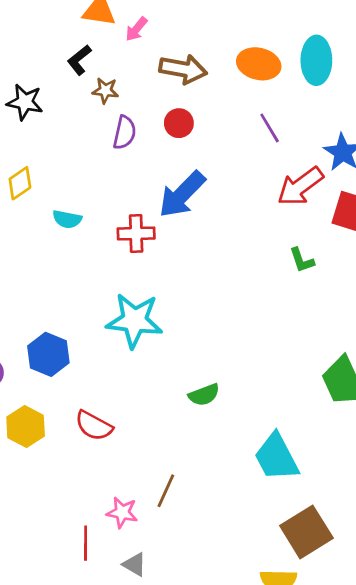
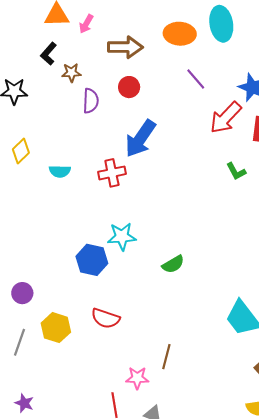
cyan star: (135, 320) -> (122, 237), size x0.7
blue hexagon: (48, 354) -> (92, 260), moved
green semicircle: (204, 395) -> (173, 264), moved

